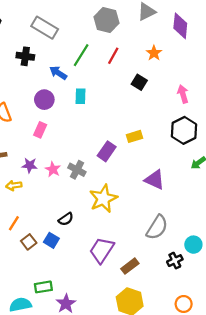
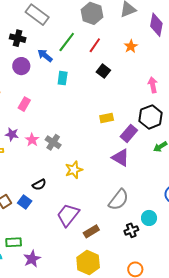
black square: (139, 82) -> (103, 71), moved
purple circle: (44, 100) -> (21, 66), moved
purple rectangle: (107, 151) -> (129, 133), moved
yellow star: (103, 199) -> (74, 170), size x0.7

